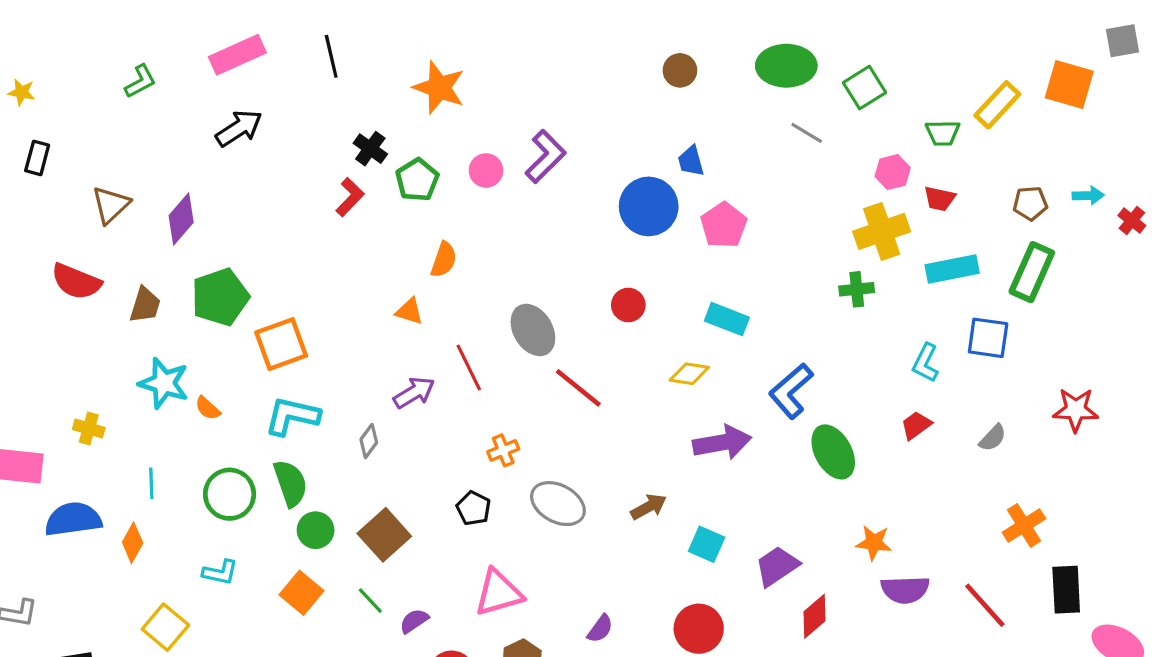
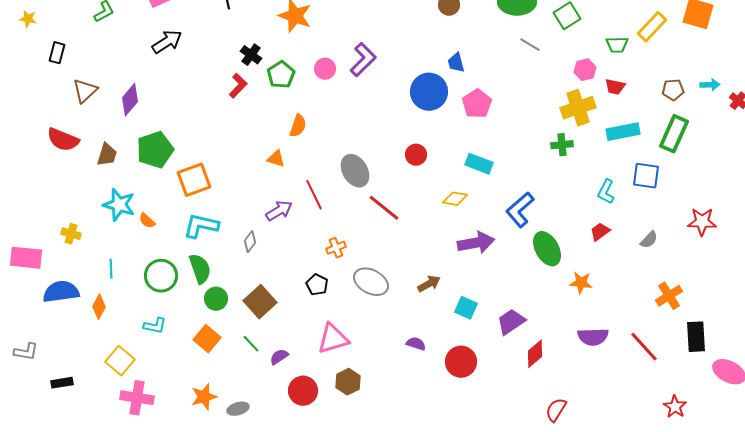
black rectangle: (37, 158) -> (57, 53), moved
orange star: (874, 543) -> (581, 283), moved
purple semicircle: (600, 629) -> (416, 344), moved, turned -108

